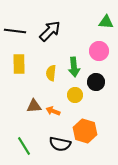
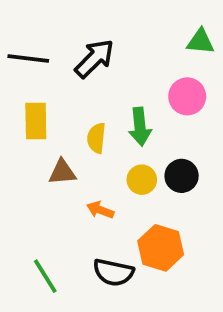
black circle: (96, 82) -> (182, 176), moved
brown triangle: (34, 106) -> (62, 172), moved

